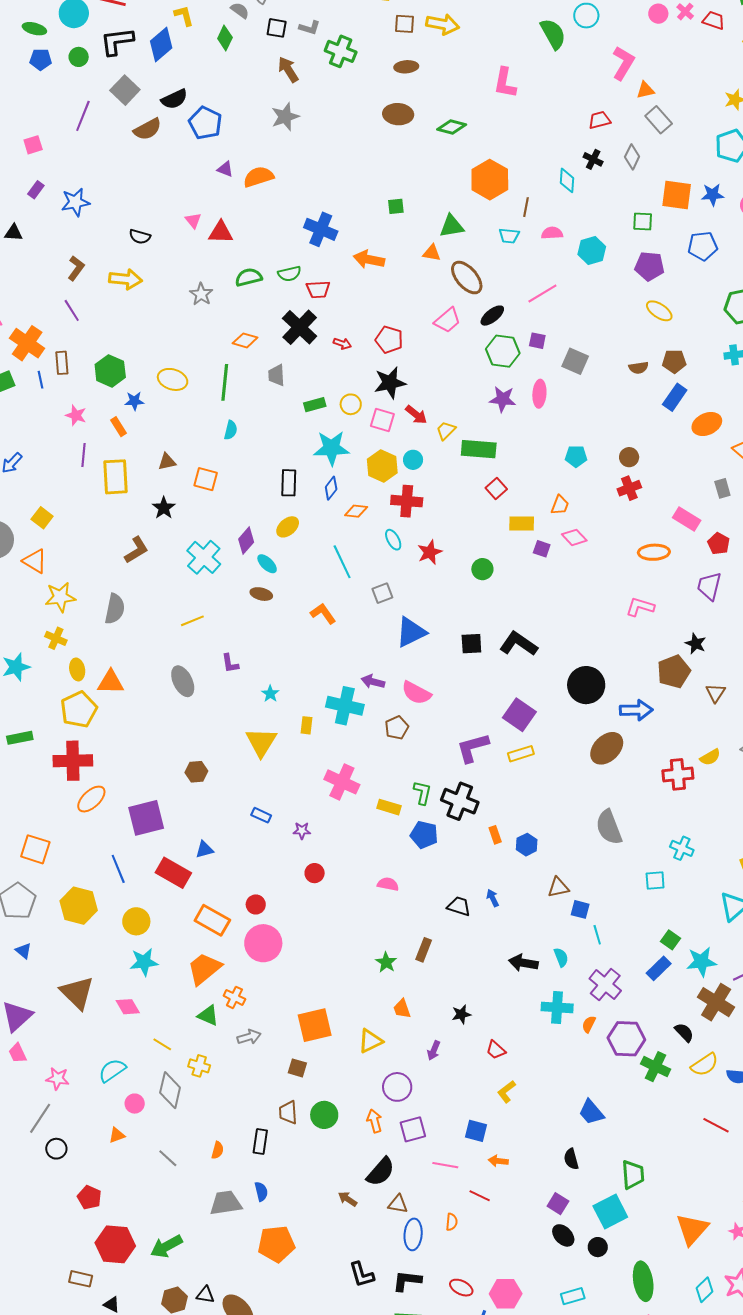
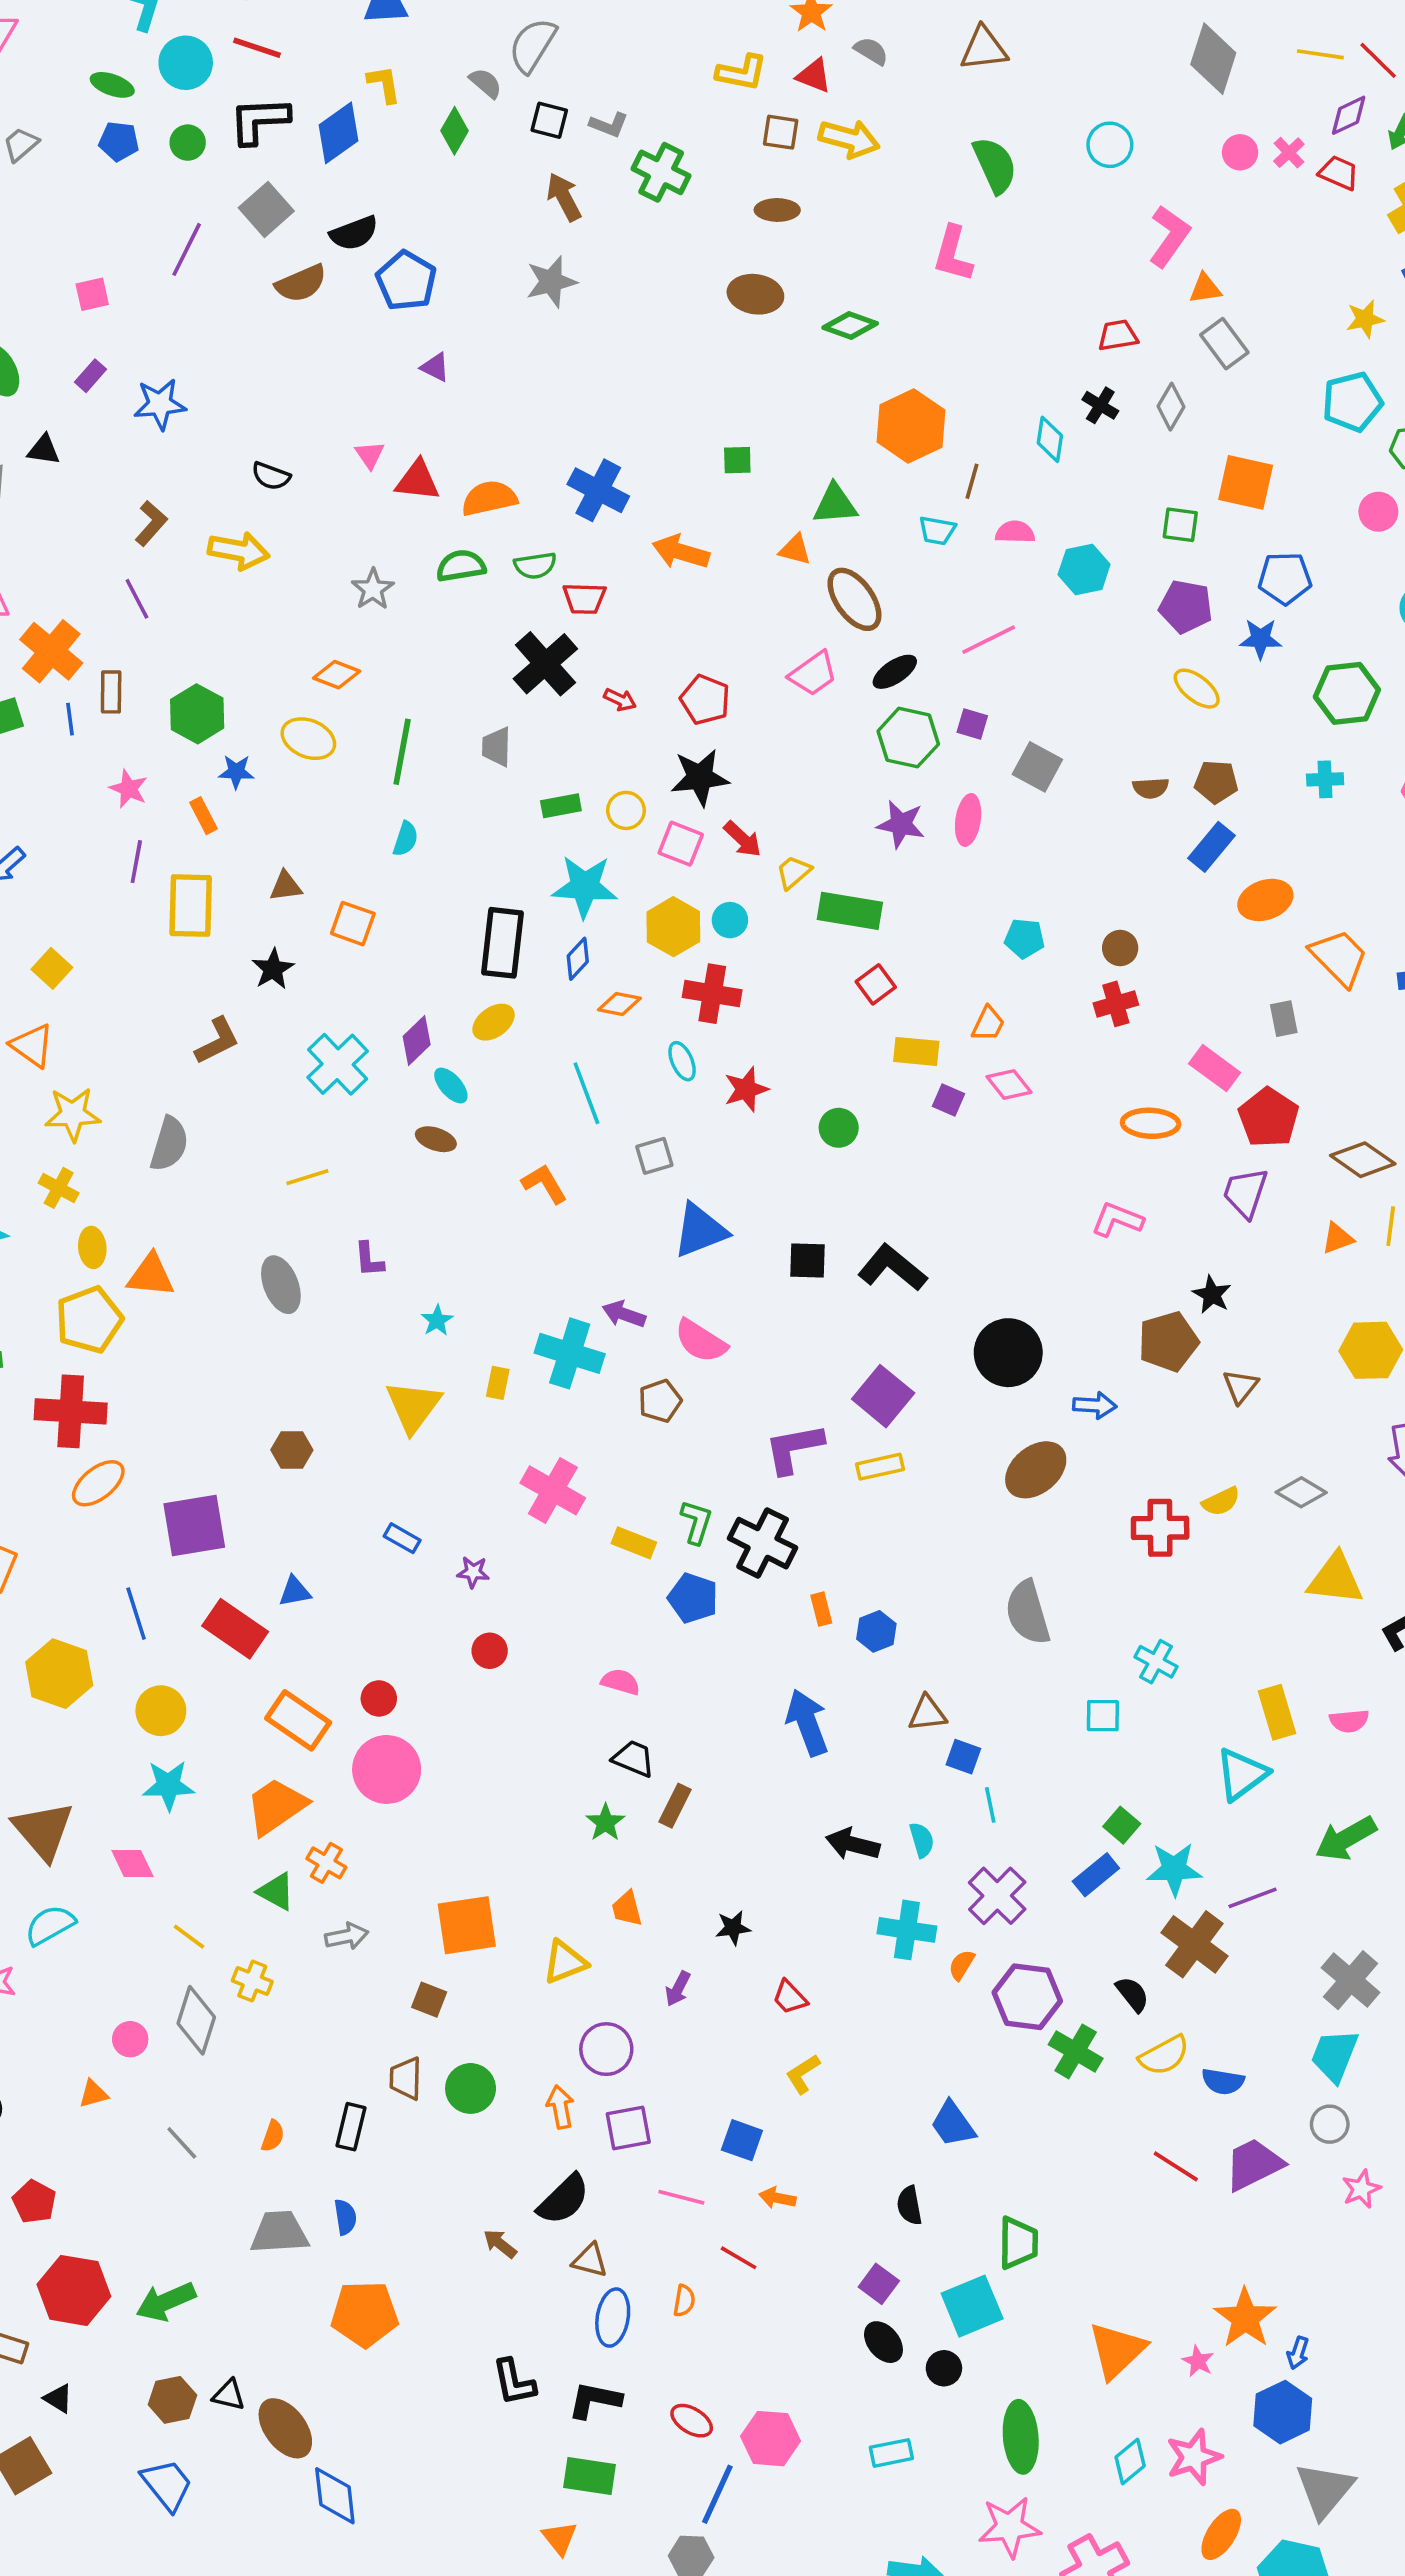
green semicircle: (553, 34) -> (995, 165), moved
orange semicircle: (259, 177) -> (489, 498), moved
blue star: (713, 195) -> (1260, 639), moved
orange diamond: (245, 340) -> (337, 675), moved
black rectangle: (289, 483) -> (502, 943), size x1.4
red pentagon: (719, 544) -> (1269, 1118), size x1.5
blue arrow: (636, 710) -> (1095, 1405), size x0.7
blue arrow: (493, 898) -> (807, 1723), size x2.0
black trapezoid: (459, 906) -> (634, 1759), moved
cyan semicircle: (112, 1070) -> (50, 1925), moved

